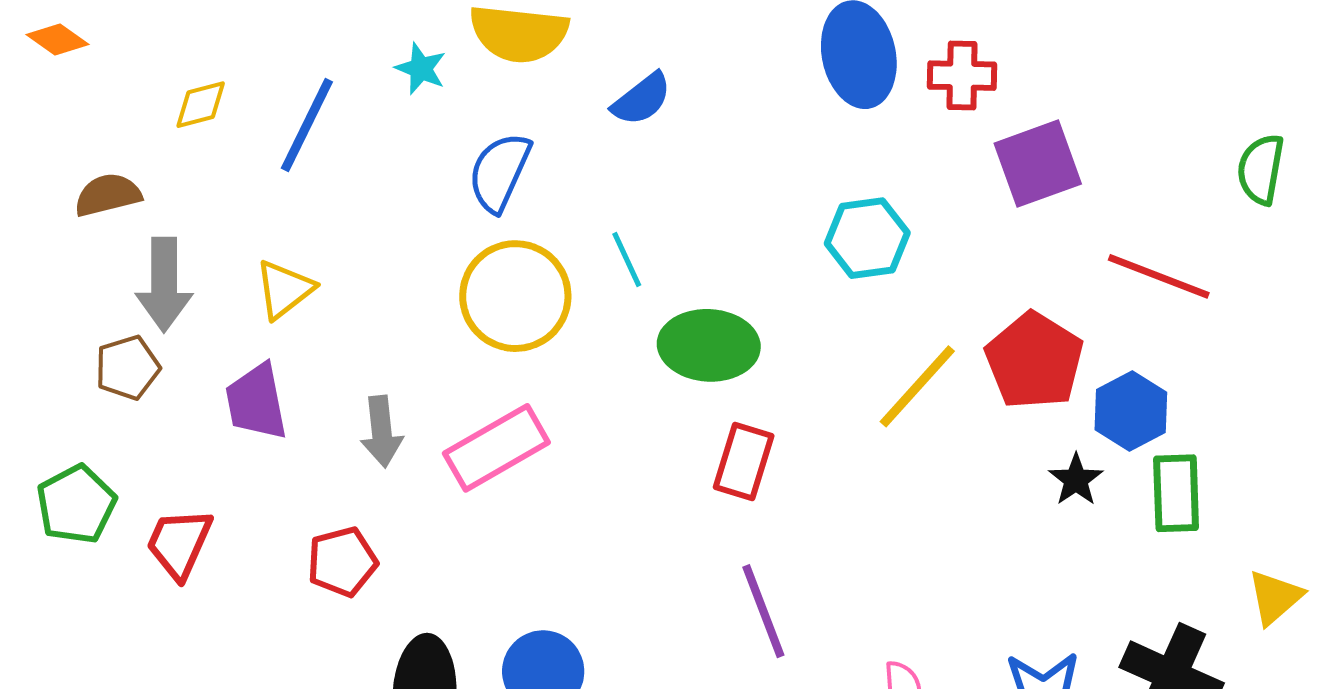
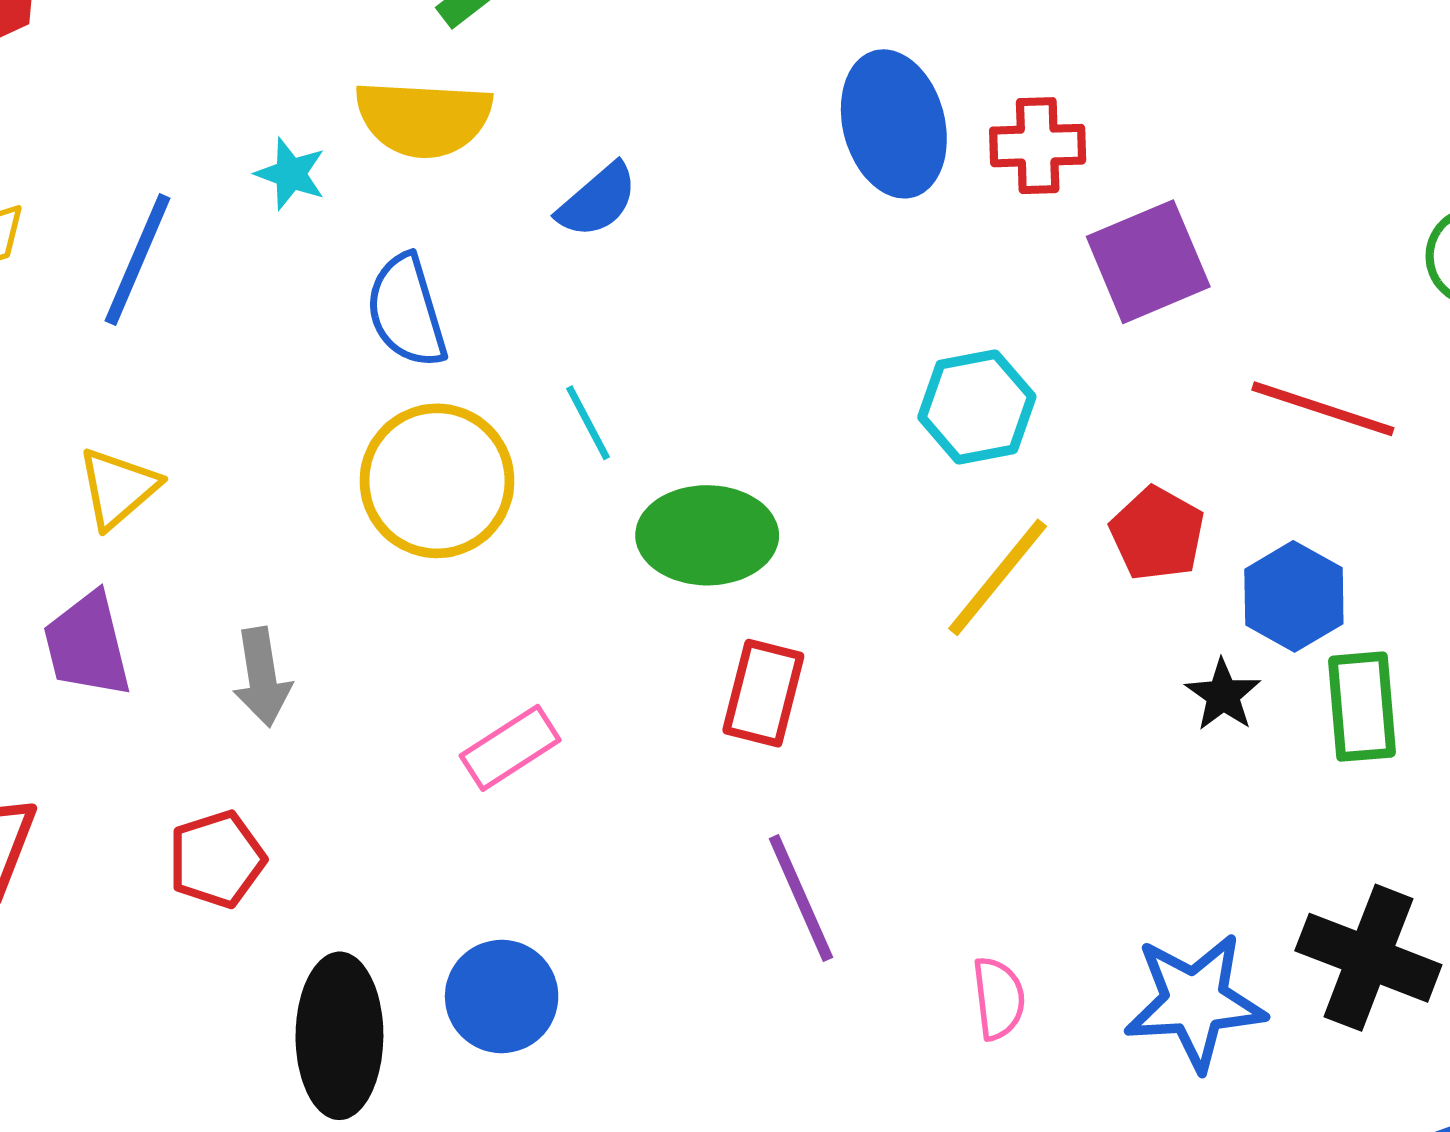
blue semicircle: (500, 172) -> (407, 311), turned -38
cyan hexagon: (867, 238) -> (977, 407), moved
red pentagon: (1034, 361) -> (1157, 534), size x0.7
pink rectangle: (496, 448) -> (510, 748), moved, size x0.7

